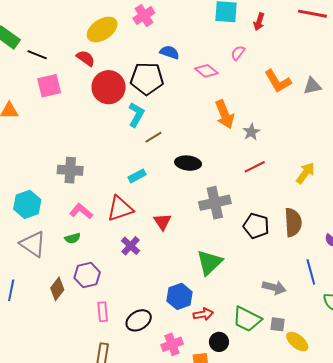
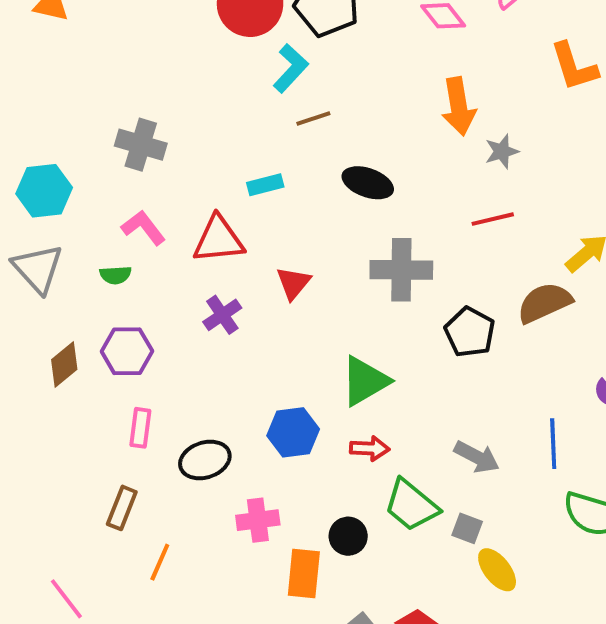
brown semicircle: (293, 222) -> (544, 303), moved, turned -124
red arrow: (203, 314) -> (370, 449), moved

